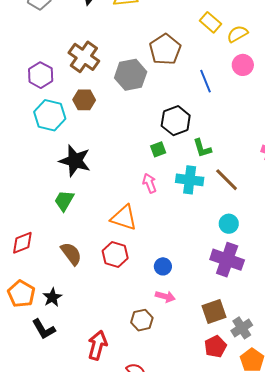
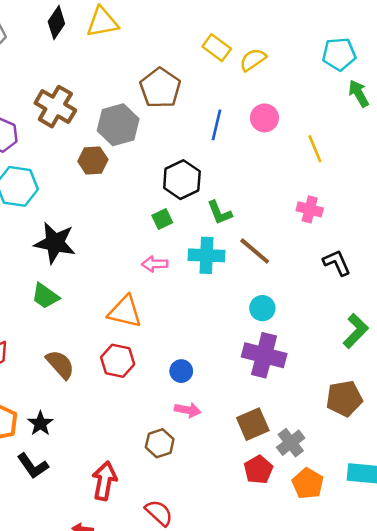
pink circle: (243, 65) -> (264, 118), moved
blue line: (205, 81) -> (216, 125), turned 40
brown hexagon: (84, 100) -> (93, 160), moved
pink arrow: (150, 183) -> (155, 264), turned -66
green trapezoid: (64, 201) -> (45, 296), turned -80

